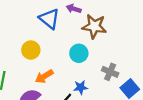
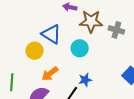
blue triangle: (49, 19) -> (51, 34), moved
gray cross: (110, 72) -> (116, 30), moved

